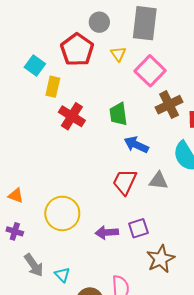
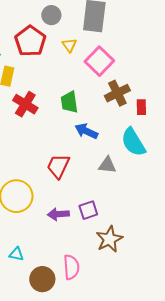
red trapezoid: (125, 182) -> (58, 166), moved
cyan triangle: (62, 275) -> (16, 254), turned -35

